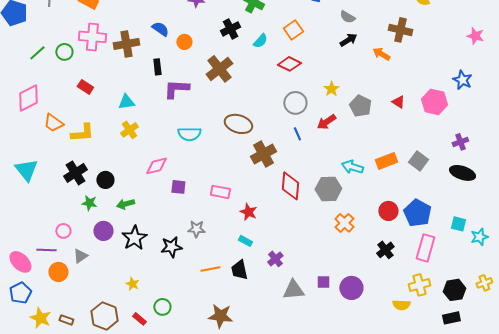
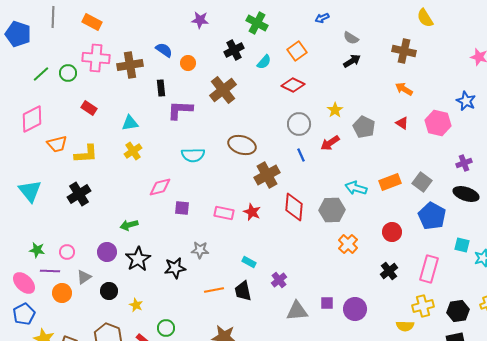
orange arrow: (381, 54) -> (404, 89), moved
orange trapezoid: (53, 123) -> (57, 144), turned -50
black circle: (105, 180) -> (109, 291), moved
green star: (89, 203) -> (37, 250), moved
red star: (248, 212) -> (252, 212), moved
blue pentagon: (417, 213) -> (432, 216), moved

